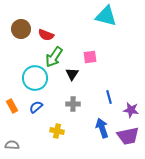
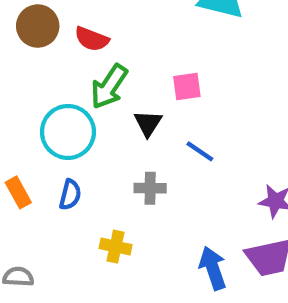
blue line: (109, 97) -> (200, 151), moved, turned -40
blue semicircle: (36, 107) -> (70, 195), turned 144
blue arrow: (102, 128) -> (213, 268), moved

